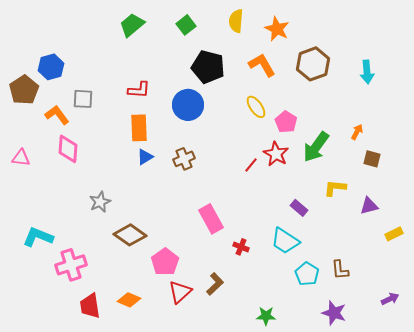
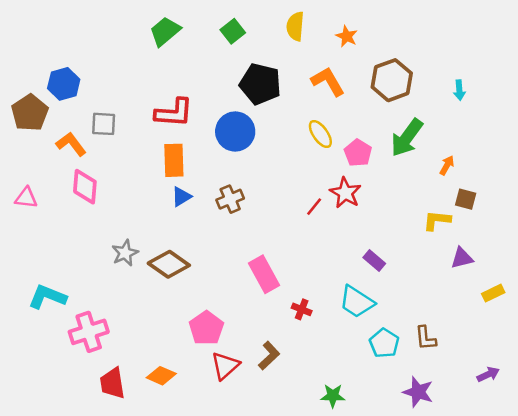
orange star: (277, 29) -> (347, 36), size x0.7
cyan arrow: (367, 72) -> (459, 90), size x0.7
red L-shape: (139, 90) -> (174, 113), size x1.4
green arrow: (316, 147) -> (407, 138), moved
yellow L-shape: (335, 188) -> (437, 220), moved
brown diamond: (130, 235) -> (169, 264), moved

